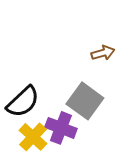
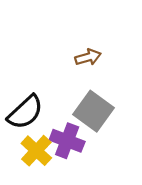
brown arrow: (103, 53) -> (88, 57), moved

